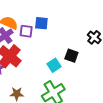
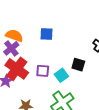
purple square: (26, 31) -> (43, 71), moved

